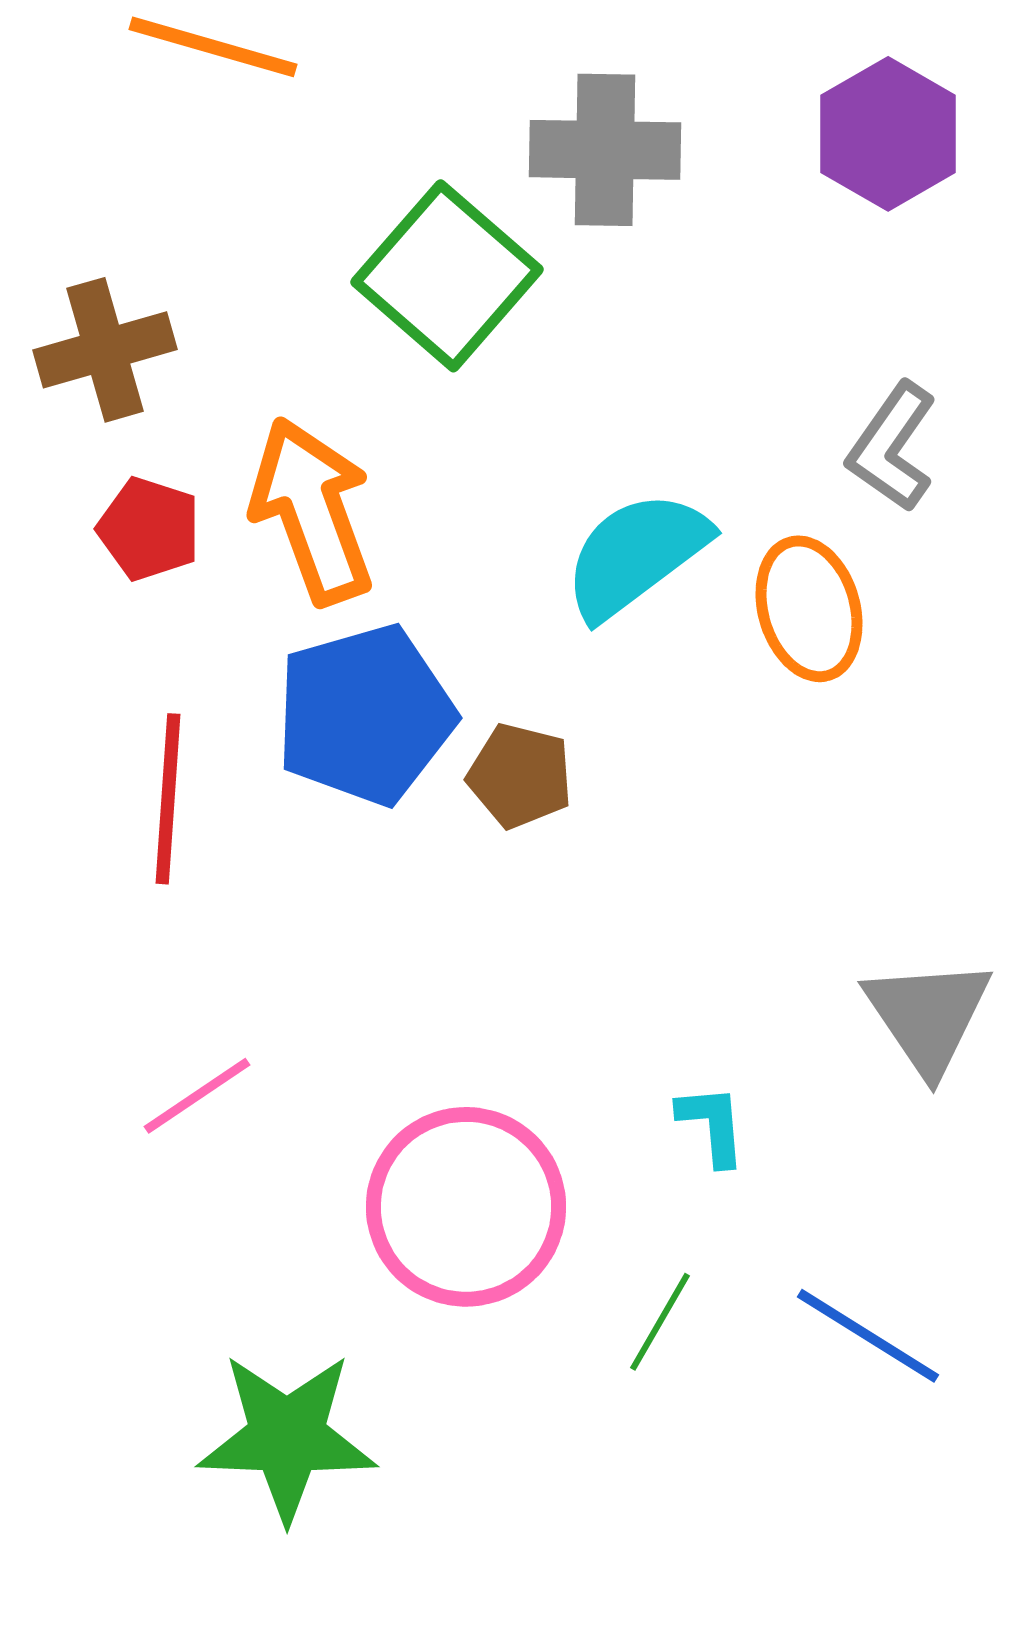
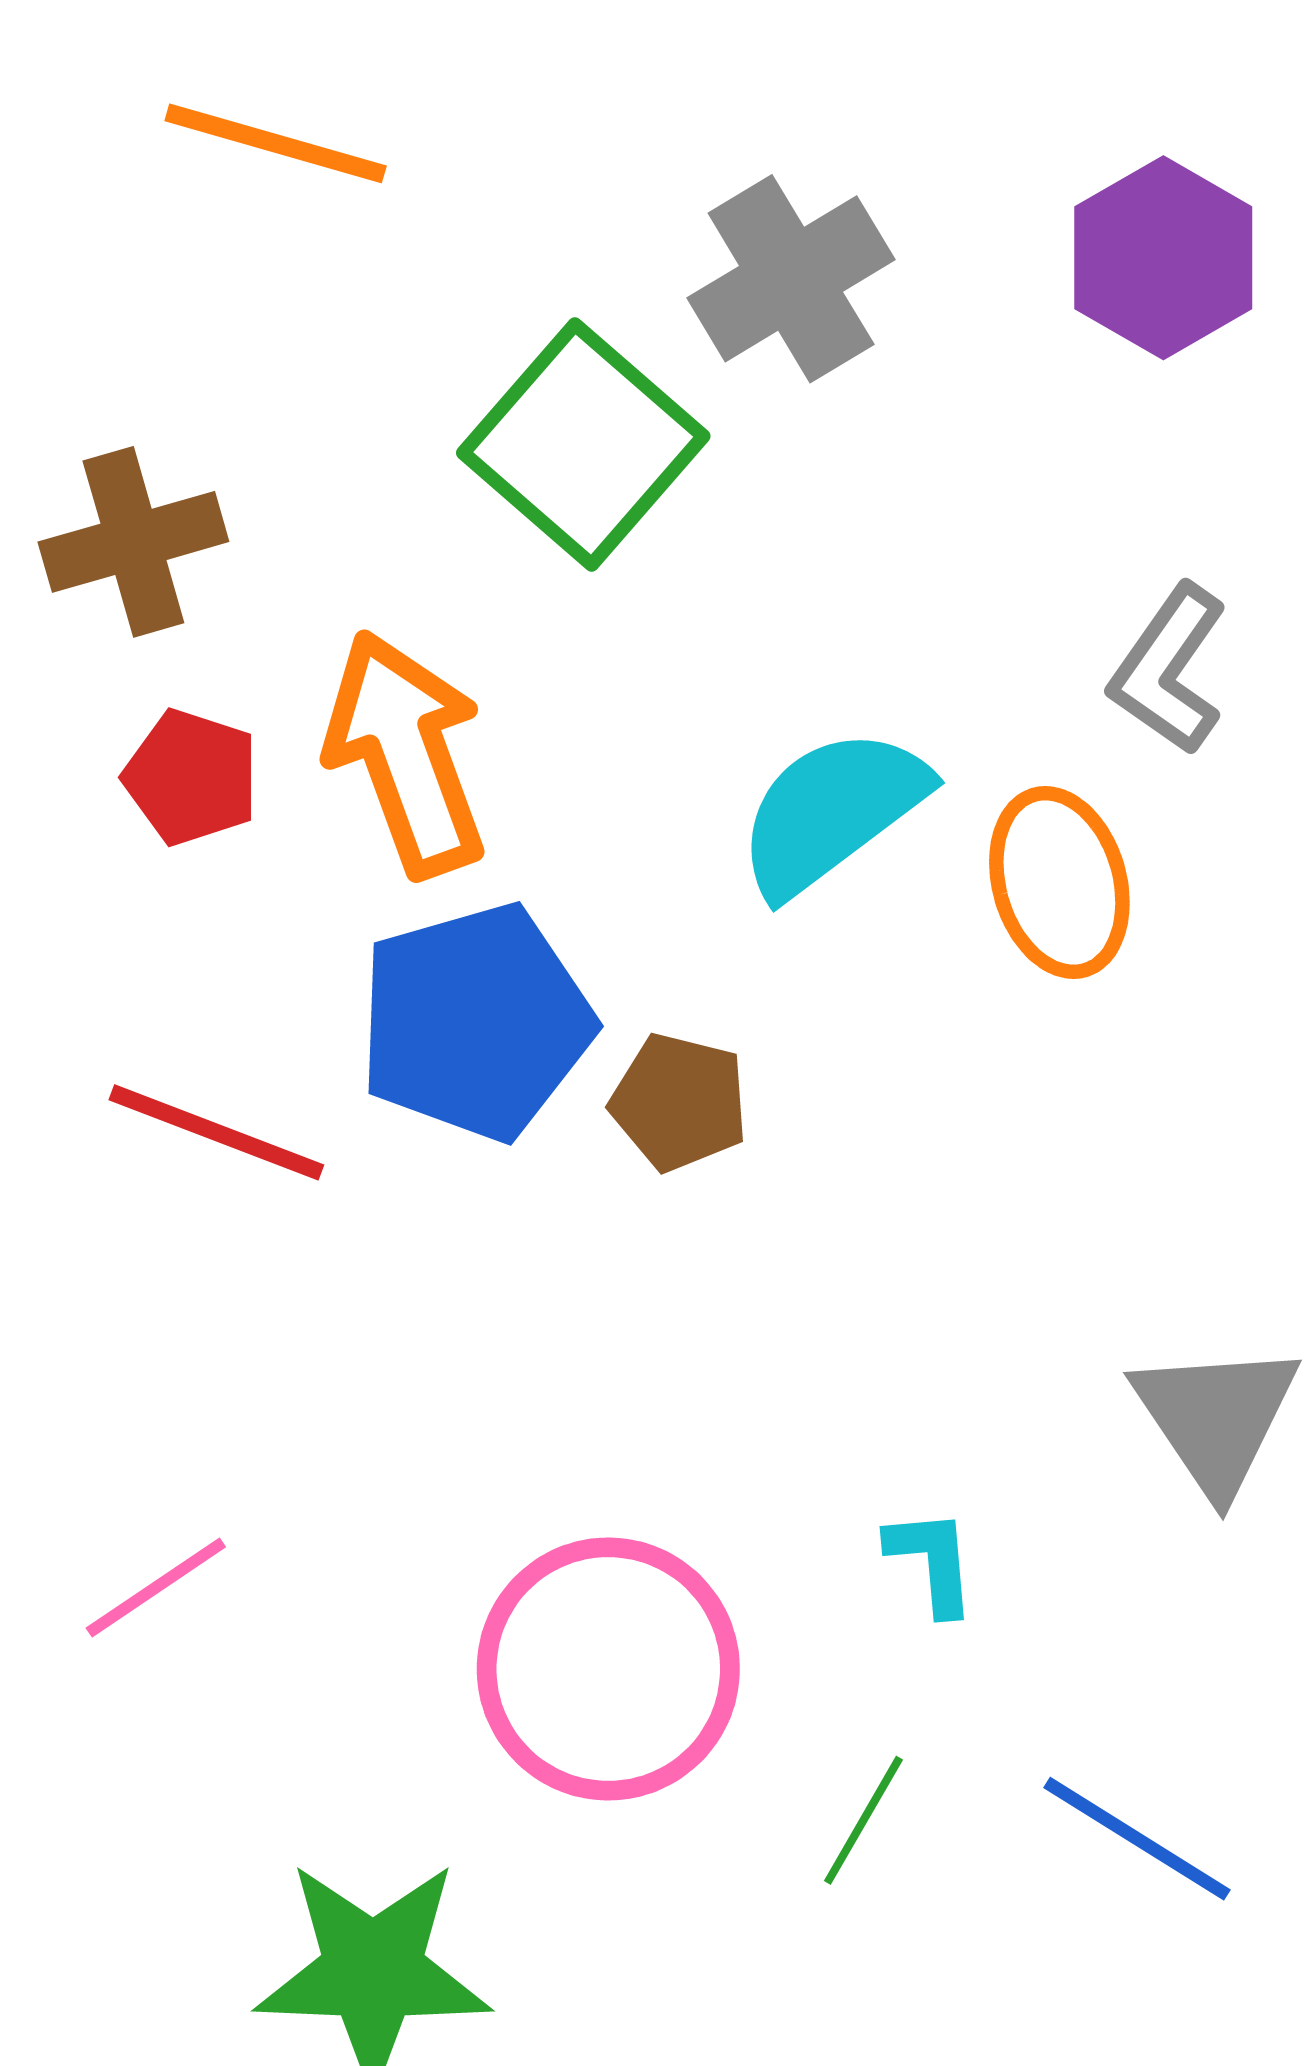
gray cross: (605, 150) -> (791, 279), turned -32
red line: (168, 799) -> (216, 1132), turned -73
pink line: (197, 1096) -> (156, 1587), moved

